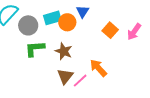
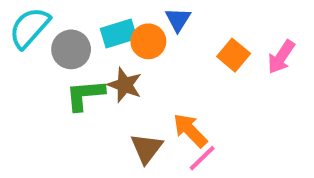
brown star: (64, 51) -> (125, 85), moved
orange arrow: (98, 68) -> (190, 130), moved
pink line: (80, 81) -> (202, 158), moved

